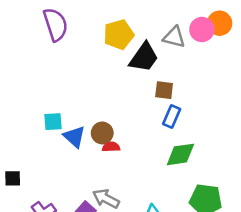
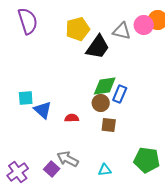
brown square: (164, 90) -> (109, 125), moved
brown circle: (102, 133) -> (101, 103), moved
green diamond: (180, 154) -> (105, 86), moved

